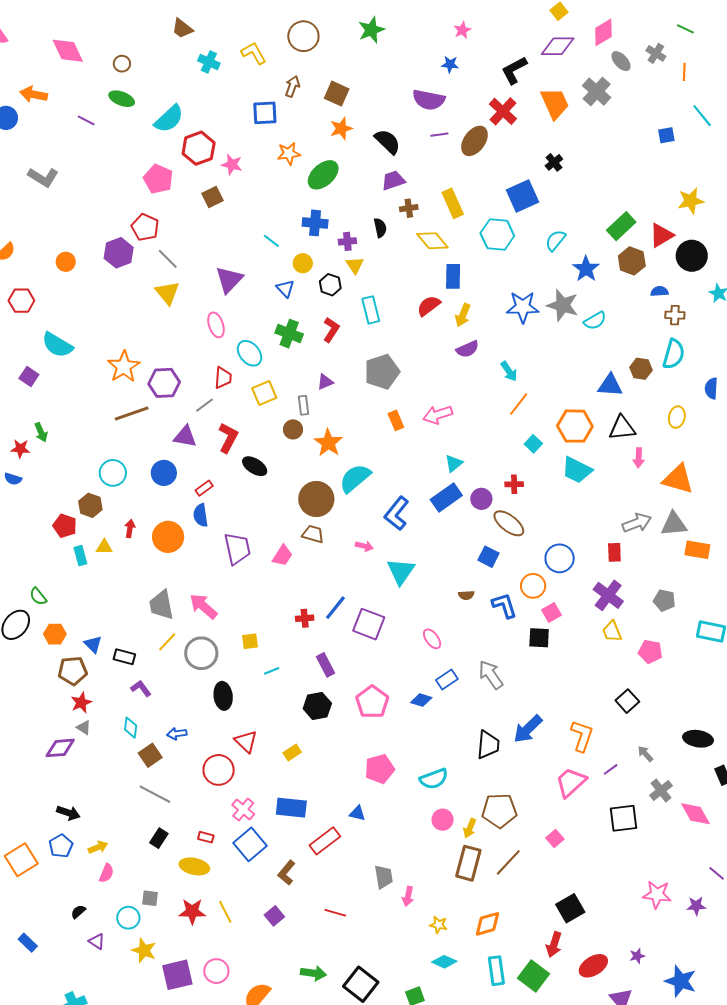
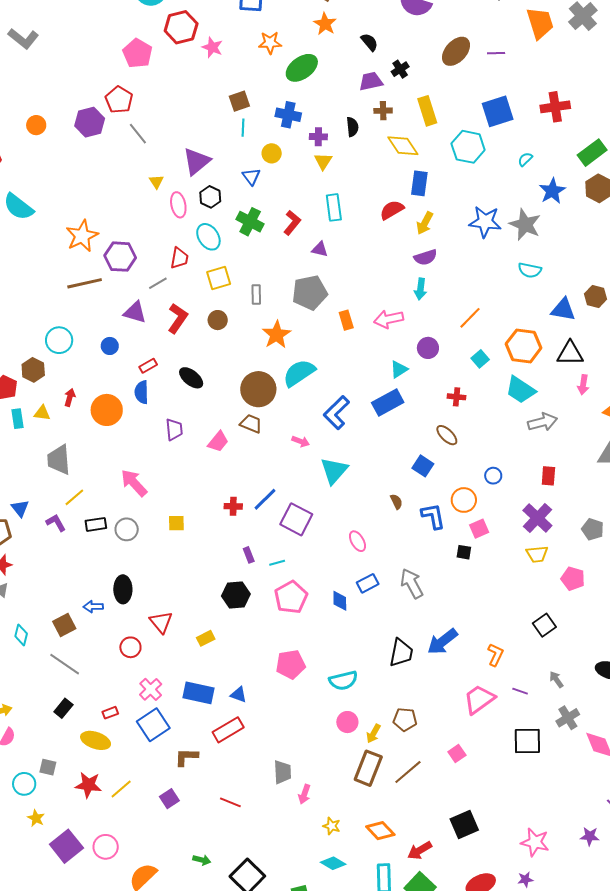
red cross: (503, 111) -> (555, 107), moved, turned 32
orange star: (341, 128) -> (325, 24), turned -30
purple line: (439, 135) -> (496, 53), moved
black semicircle: (387, 142) -> (370, 42), size x0.7
black cross: (554, 162) -> (400, 69), moved
brown square: (213, 197) -> (239, 101), moved
cyan semicircle: (555, 240) -> (525, 159), size x0.7
cyan line: (271, 241) -> (243, 128), turned 48
black hexagon: (330, 285) -> (210, 197), moved
yellow triangle: (167, 293) -> (156, 182), moved, size x0.6
cyan semicircle: (595, 321) -> (530, 270), moved, turned 35
cyan arrow: (509, 371) -> (420, 289), moved, turned 35
gray pentagon: (382, 372) -> (310, 293), moved
purple triangle: (325, 382) -> (320, 249), moved, turned 30
brown circle: (293, 429) -> (218, 320), moved
black ellipse: (255, 466) -> (191, 378), moved
blue circle: (164, 473) -> (110, 346), size x0.7
purple circle: (481, 499) -> (428, 348), moved
brown ellipse: (509, 523) -> (447, 435), size x0.7
gray arrow: (637, 523) -> (543, 422), moved
purple trapezoid: (237, 549) -> (174, 429), size x0.7
blue circle: (560, 558) -> (493, 476), size x0.6
brown semicircle: (466, 595) -> (396, 502), turned -119
gray trapezoid: (161, 605) -> (59, 460), moved
yellow trapezoid: (612, 631) -> (537, 554), turned -80
black square: (539, 638) -> (464, 552), size x0.7
yellow line: (167, 642) -> (74, 497), moved
gray circle: (201, 653) -> (127, 529), size x0.7
black rectangle: (124, 657) -> (96, 524), moved, turned -30
purple rectangle: (326, 665) -> (249, 555), size x0.7
cyan line: (272, 671) -> (277, 563), moved
purple L-shape: (141, 688) -> (56, 523), moved
black ellipse: (223, 696) -> (123, 589), moved
blue diamond: (421, 700) -> (340, 601), turned 65
cyan diamond: (131, 728) -> (21, 635), moved
orange L-shape: (582, 736) -> (495, 655), size x0.7
purple line: (611, 769) -> (520, 691), turned 49
red circle: (219, 770) -> (130, 647), size x0.7
brown pentagon: (499, 811) -> (405, 719), size x0.7
blue triangle: (357, 813) -> (239, 695), moved
red rectangle: (206, 837) -> (110, 713), turned -42
brown L-shape: (287, 873) -> (186, 757), turned 45
pink star: (657, 895) -> (535, 842), moved
yellow line: (225, 912) -> (121, 789), turned 70
orange diamond: (488, 924) -> (380, 831), turned 56
red arrow: (554, 945) -> (420, 850), moved, turned 35
yellow star: (144, 950) -> (36, 818), size x0.7
green arrow: (313, 973) -> (202, 860), size x0.7
purple square: (177, 975) -> (66, 846), turned -32

